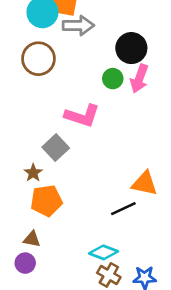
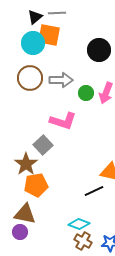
gray arrow: (78, 25) -> (61, 80), moved
black circle: (131, 48) -> (99, 50), moved
brown star: (33, 173) -> (26, 164), size x1.6
brown triangle: (32, 239) -> (25, 214), size x1.6

